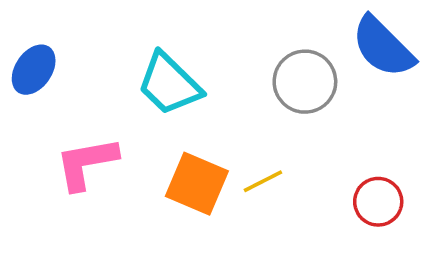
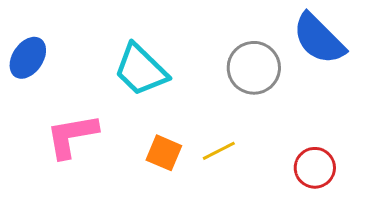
orange square: (197, 184) -> (164, 153), size x0.7

